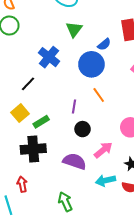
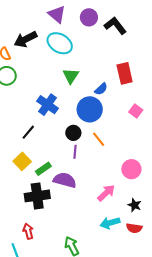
black circle: (83, 129) -> (73, 133), moved
purple semicircle: (75, 161) -> (65, 180), moved

